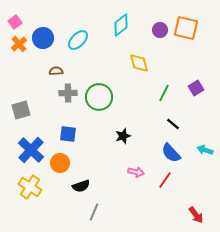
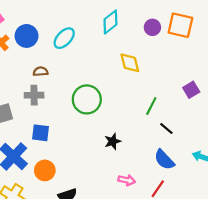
gray cross: (68, 93) -> (34, 95), moved
green line: (164, 93) -> (151, 106), moved
blue square: (68, 134) -> (41, 133), moved

